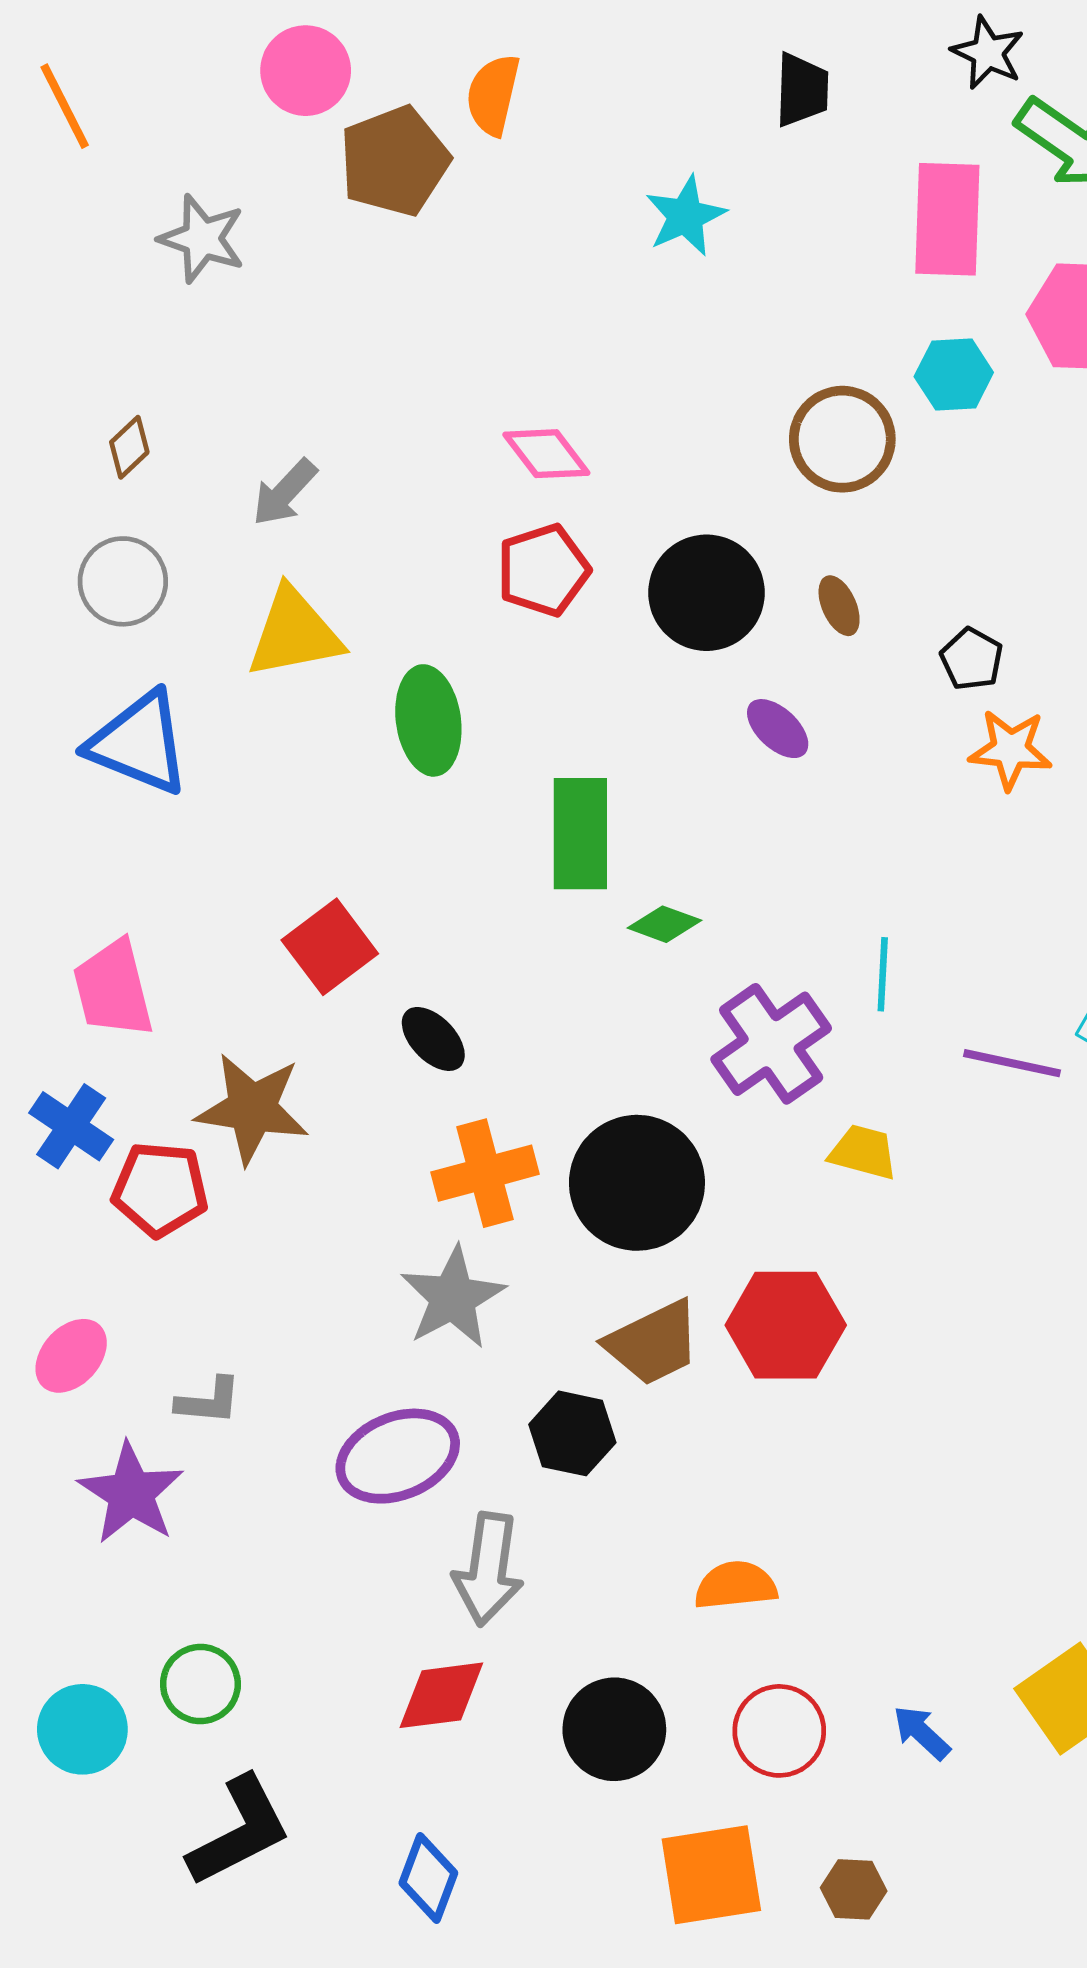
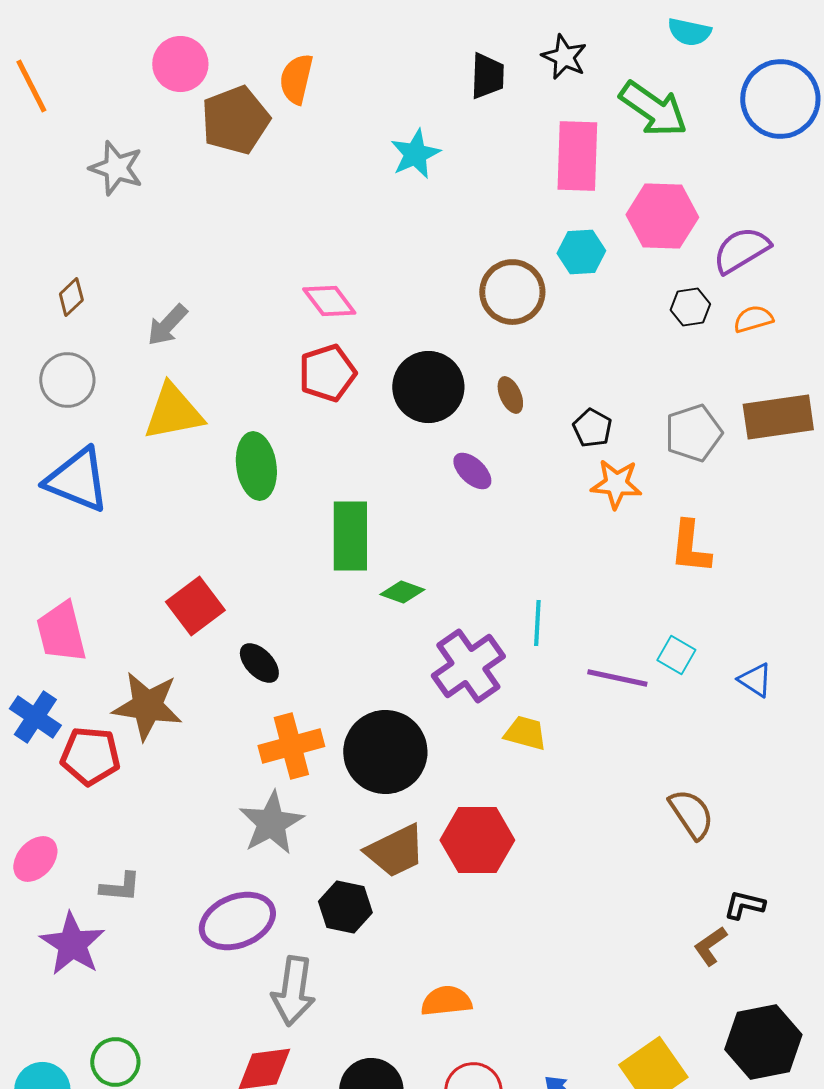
black star: (988, 53) -> (564, 57), moved

